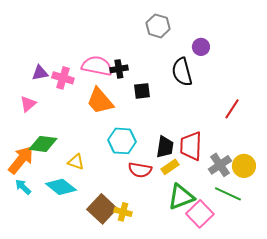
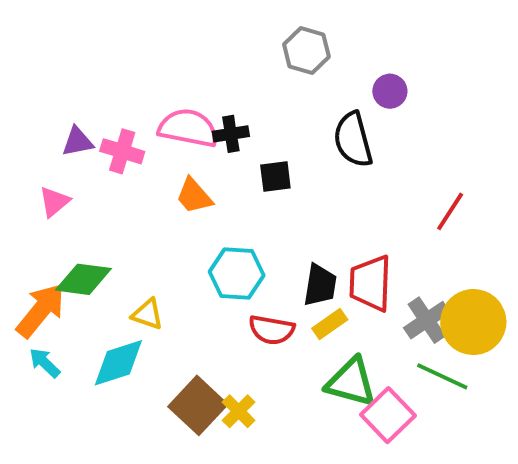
orange trapezoid: (100, 101) -> (194, 196), size x0.7
yellow circle: (244, 166) -> (473, 322), size x1.4
cyan diamond: (61, 187) -> (118, 363), turned -56
green triangle: (181, 197) -> (351, 382), turned 36
yellow cross: (123, 212) -> (239, 411), turned 30

